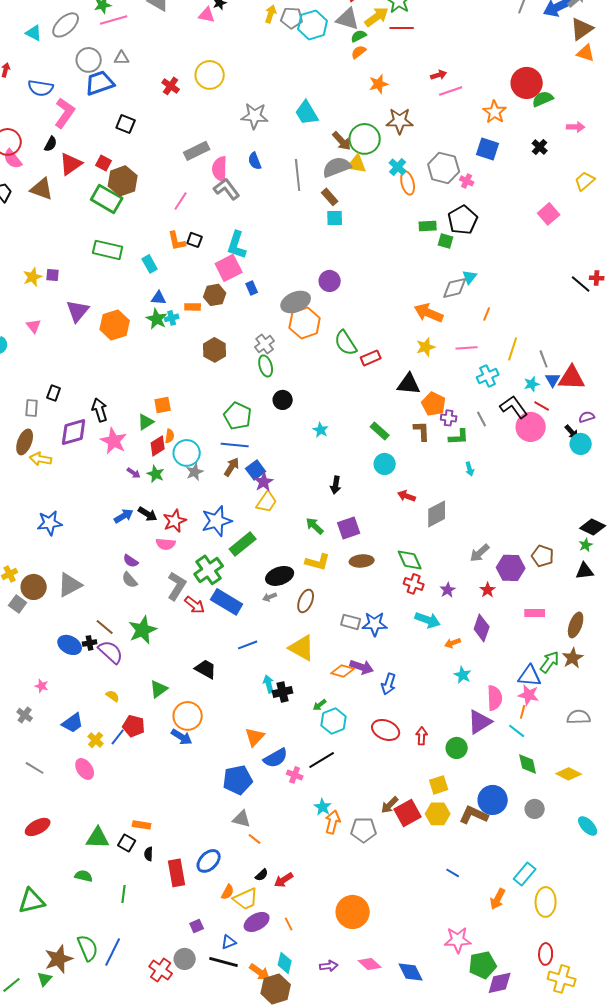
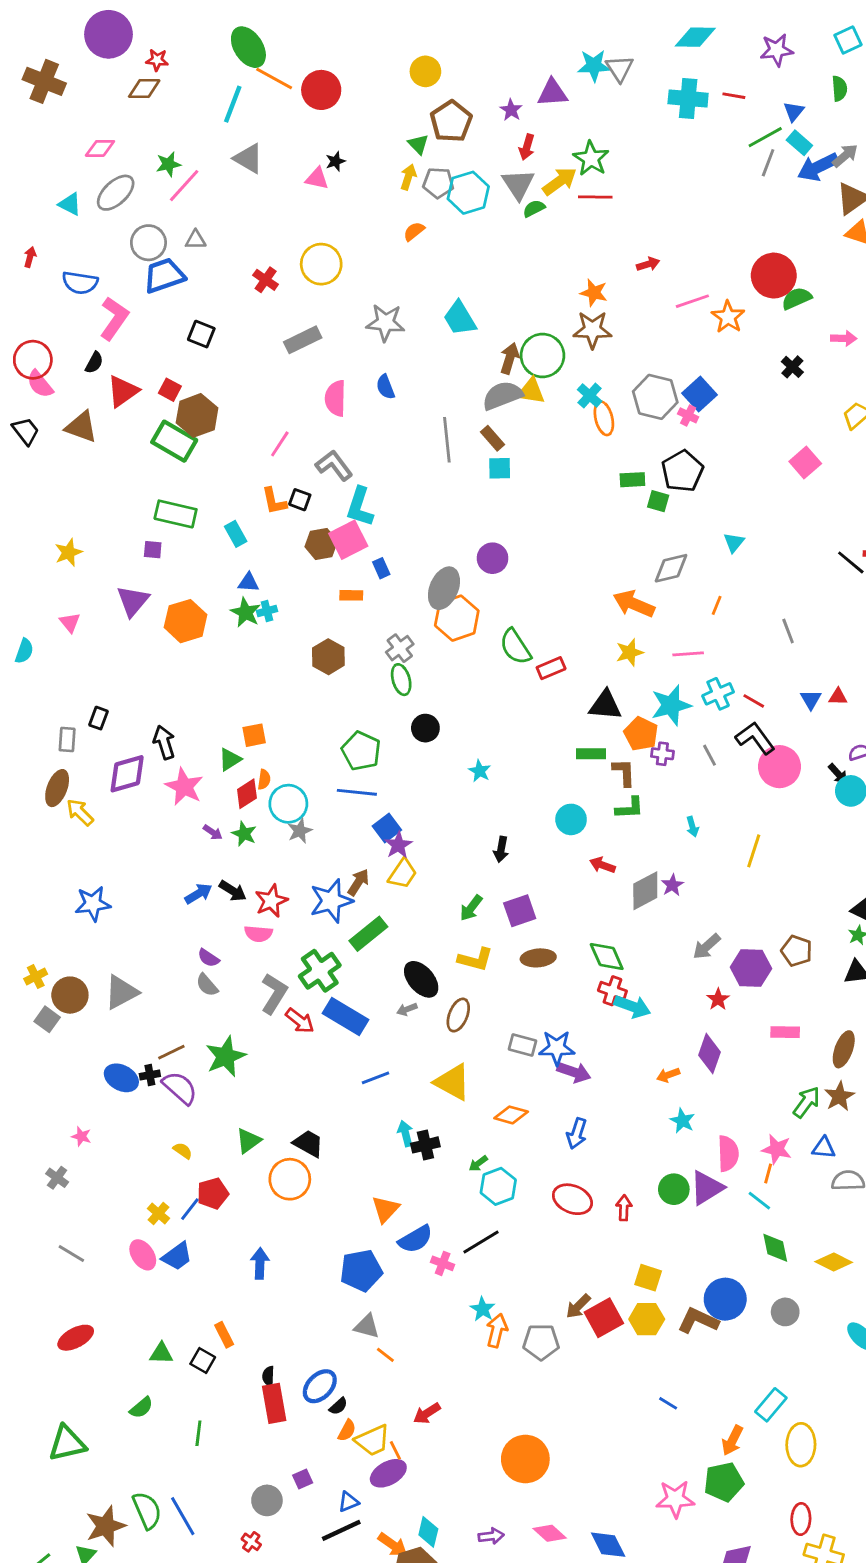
gray triangle: (348, 19) -> (518, 184), turned 40
pink line: (114, 20) -> (184, 186), turned -32
orange semicircle: (359, 52) -> (414, 231), moved
orange star: (379, 84) -> (594, 293), moved, turned 30
pink line: (451, 91) -> (692, 301), moved
brown arrow: (342, 141) -> (510, 358), turned -120
blue square: (488, 149) -> (700, 394), moved, turned 30
gray rectangle: (197, 151) -> (303, 340), moved
gray line: (298, 175) -> (447, 440), moved
gray L-shape: (227, 189) -> (334, 465), moved
purple square: (53, 275) -> (153, 550), moved
cyan triangle: (470, 277) -> (734, 542), moved
brown hexagon: (215, 295) -> (321, 544), moved
gray ellipse: (296, 302) -> (444, 588), turned -44
orange rectangle: (193, 307) -> (351, 595), moved
yellow line: (513, 349) -> (754, 851), moved
gray line: (544, 359) -> (788, 631), moved
red triangle: (572, 378) -> (838, 697), size x0.5
cyan star: (532, 384) -> (671, 705), moved, size x1.8
red line: (542, 406) -> (754, 701), moved
green rectangle: (380, 431) -> (591, 754), moved, turned -42
green L-shape: (459, 437) -> (630, 808), moved
yellow arrow: (41, 459) -> (80, 812), turned 35
brown arrow: (232, 467) -> (358, 882), moved
green arrow: (315, 526) -> (471, 908), turned -96
black ellipse: (280, 576) -> (421, 979), turned 68
purple star: (448, 590) -> (672, 885), moved
cyan arrow: (428, 620) -> (632, 1006), moved
brown line: (105, 627) -> (171, 1052), turned -66
purple arrow: (362, 667) -> (574, 1072), moved
black trapezoid: (206, 669) -> (308, 1144), moved
blue triangle: (530, 676) -> (824, 1148), moved, size x0.7
blue trapezoid: (73, 723) -> (177, 1256), moved
red pentagon: (134, 726) -> (213, 1193), turned -30
blue arrow: (182, 737) -> (260, 1263), moved, turned -120
green circle: (457, 748) -> (674, 1189), moved
yellow square: (439, 785) -> (648, 1278), turned 36
orange rectangle: (142, 825) -> (224, 1335), turned 54
green triangle: (98, 838) -> (161, 1353), size x0.7
black semicircle: (149, 854) -> (268, 1376), moved
black semicircle: (262, 875) -> (338, 1406), moved
green semicircle: (84, 876) -> (141, 1408), turned 126
orange line: (289, 924) -> (395, 1450), moved
blue line: (113, 952) -> (183, 1516), turned -56
gray circle: (185, 959) -> (267, 1500), moved
black line: (224, 962) -> (341, 1530), turned -40
green pentagon: (483, 965) -> (724, 1482), moved
red cross: (161, 970) -> (251, 1542), size x0.6

